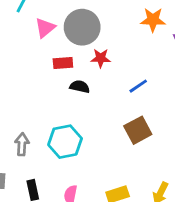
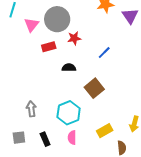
black semicircle: (80, 87) -> (69, 68), moved
brown square: (138, 130) -> (94, 88), moved
cyan hexagon: (65, 142) -> (69, 113), moved

